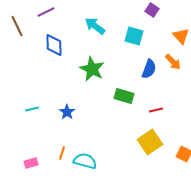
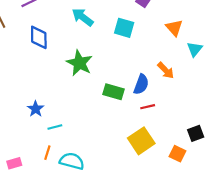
orange arrow: (173, 62) -> (166, 70), moved
blue semicircle: (149, 69) -> (141, 84), moved
cyan line: (32, 109) -> (55, 127), moved
blue star: (67, 112) -> (36, 109), moved

